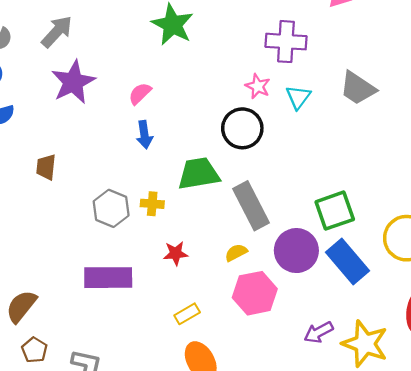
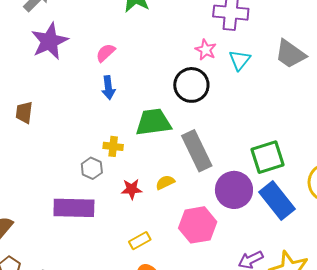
gray hexagon: (111, 208) -> (92, 168), moved, size x0.7
yellow semicircle: (236, 253) -> (165, 182), moved

